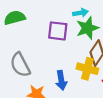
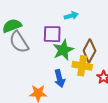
green star: (87, 28) -> (63, 50), moved
gray semicircle: (20, 65) -> (19, 42), moved

